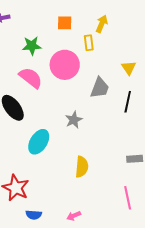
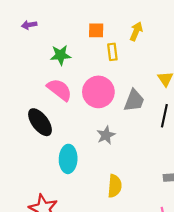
yellow rectangle: (89, 43) -> (112, 52), moved
pink circle: (65, 65) -> (98, 92), moved
cyan ellipse: (39, 142) -> (68, 159), turned -30

